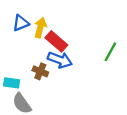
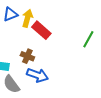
blue arrow: (60, 60) -> (37, 75), moved

